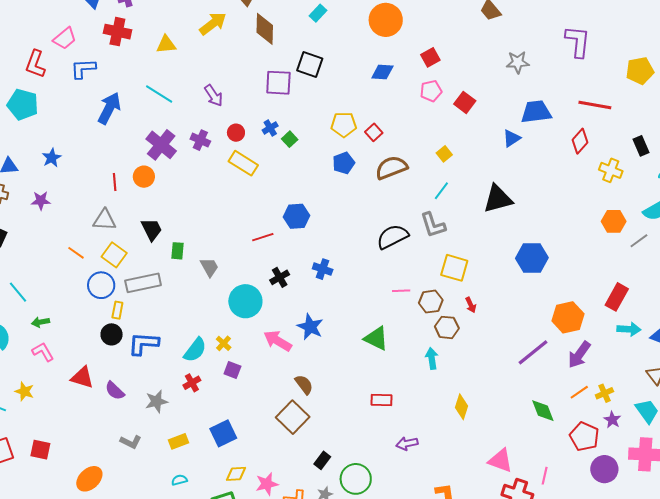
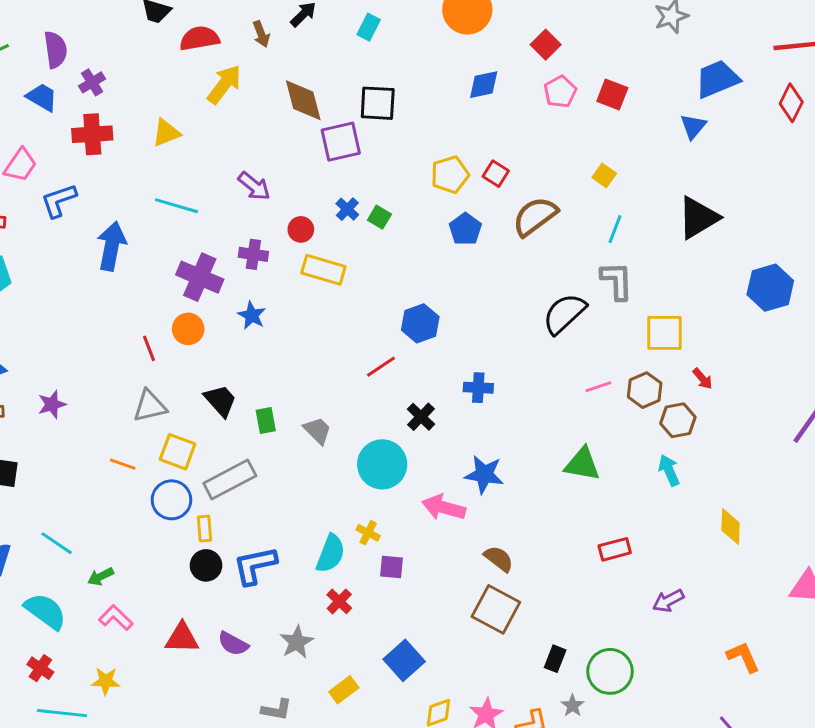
brown diamond: (265, 29) -> (303, 100), moved
blue star: (52, 158) -> (252, 315), moved
gray L-shape: (433, 225) -> (617, 281), turned -148

